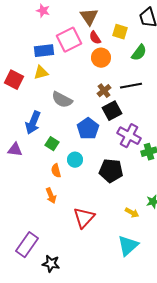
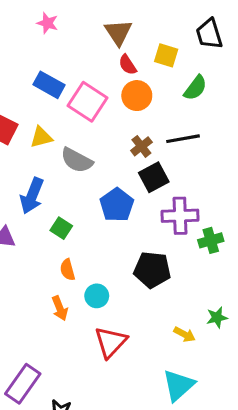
pink square: (69, 40) -> (87, 102), moved, turned -30
blue rectangle: (44, 51) -> (49, 85), turned 36
yellow triangle: (41, 73) -> (41, 137), moved
purple cross: (129, 136) -> (180, 216), turned -30
cyan circle: (75, 160) -> (97, 296), moved

